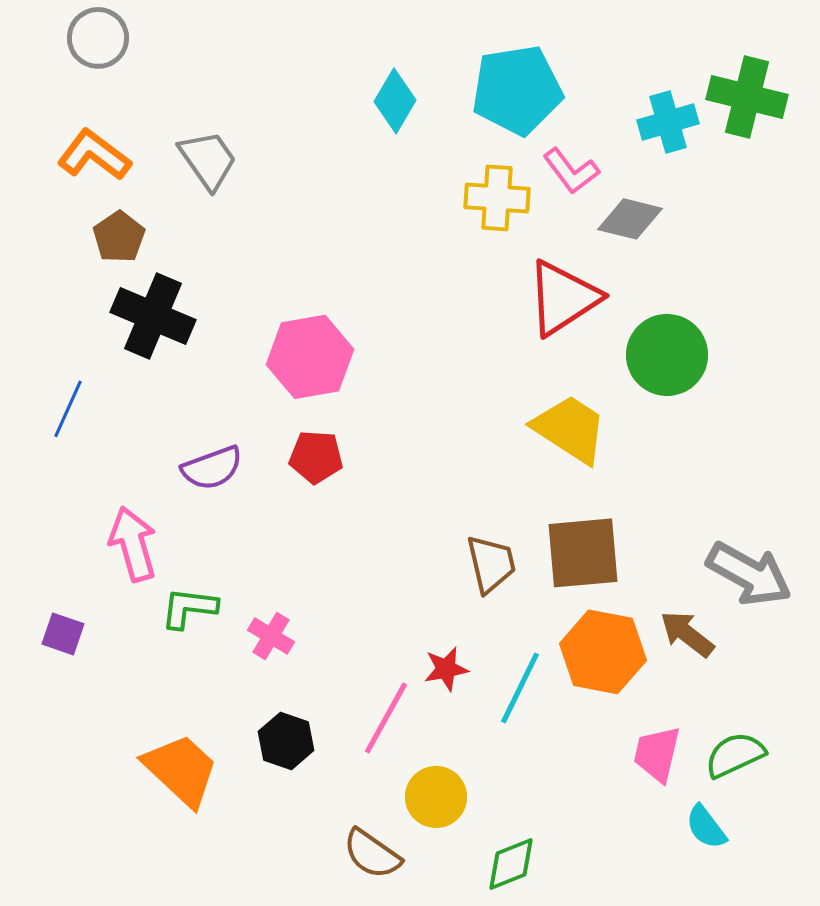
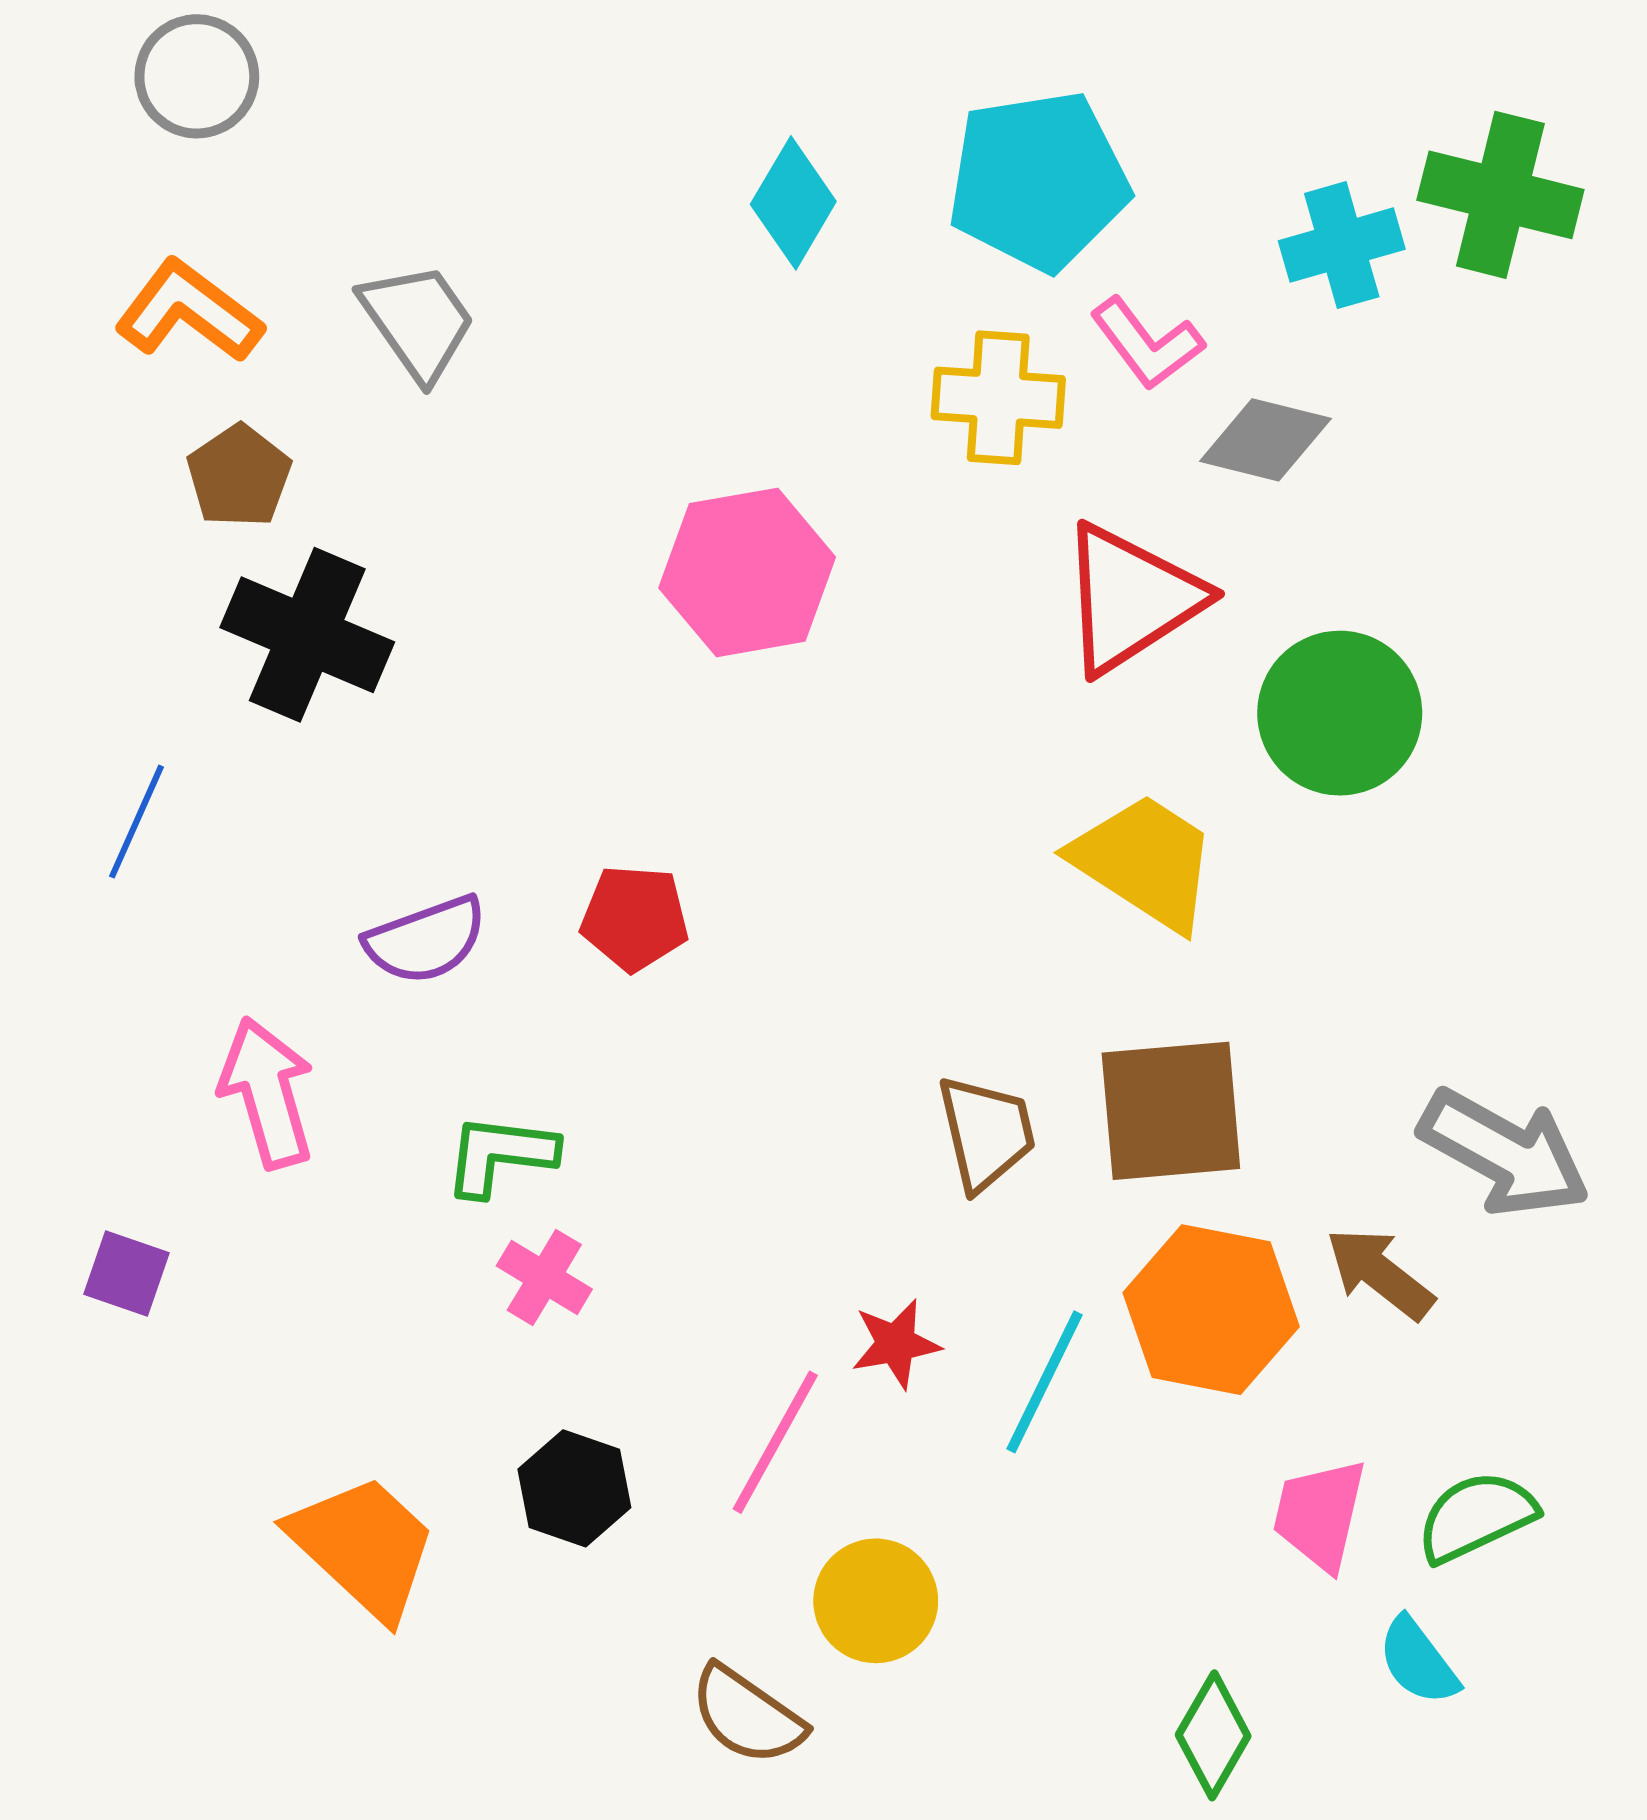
pink hexagon: (310, 357) -> (747, 572), moved
green L-shape: (189, 608) -> (500, 1155), moved
green diamond: (511, 864) -> (1213, 1735), moved, turned -38

